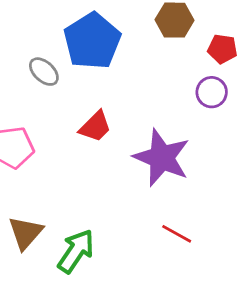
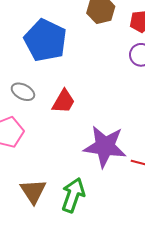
gray ellipse: (44, 72) -> (23, 92), moved
purple star: (162, 158) -> (105, 146), moved

